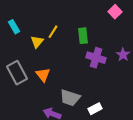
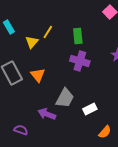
purple cross: (96, 58) -> (80, 61), moved
gray trapezoid: (70, 98) -> (65, 98), turned -80

